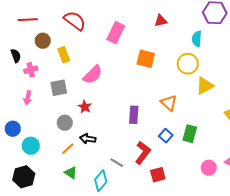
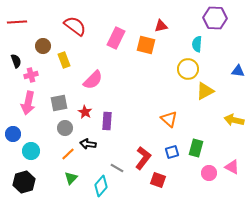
red line: (28, 20) -> (17, 22), moved
orange square: (146, 59) -> (146, 45), moved
gray square: (59, 88) -> (59, 103), moved
pink arrow: (28, 98) -> (28, 103), size x1.6
orange triangle: (169, 103) -> (169, 119), moved
purple rectangle: (134, 115) -> (107, 121), moved
green rectangle: (190, 134) -> (196, 148), moved
blue square: (166, 136) -> (172, 152), moved, turned 32
green triangle: (71, 173) -> (71, 178), turned 40
red square: (158, 175) -> (158, 180), turned 35

